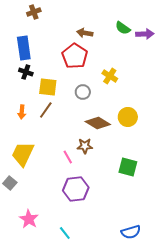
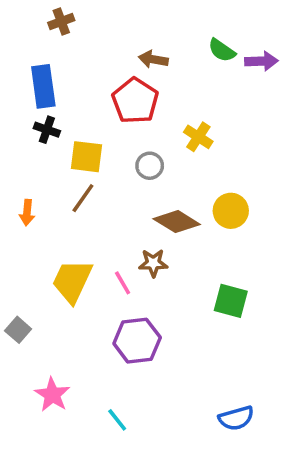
orange arrow: (22, 112) -> (27, 213), moved
yellow trapezoid: (23, 154) -> (72, 281), moved

